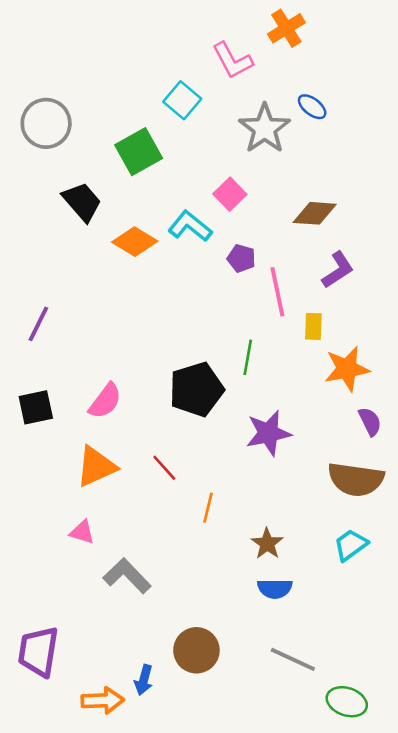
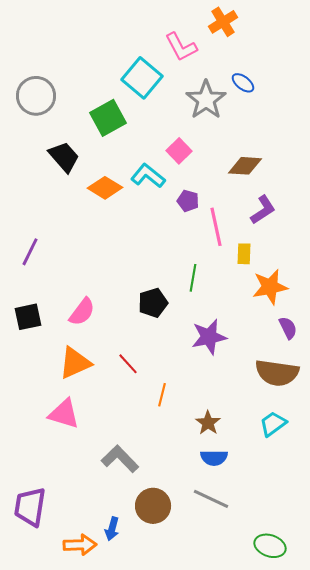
cyan square: (182, 100) -> (142, 78), size x1.4
black pentagon: (196, 389) -> (153, 303), size x0.7
pink triangle: (82, 532) -> (64, 414), size x1.6
gray L-shape: (127, 576) -> (120, 459), moved
gray line: (293, 659) -> (211, 499), moved

